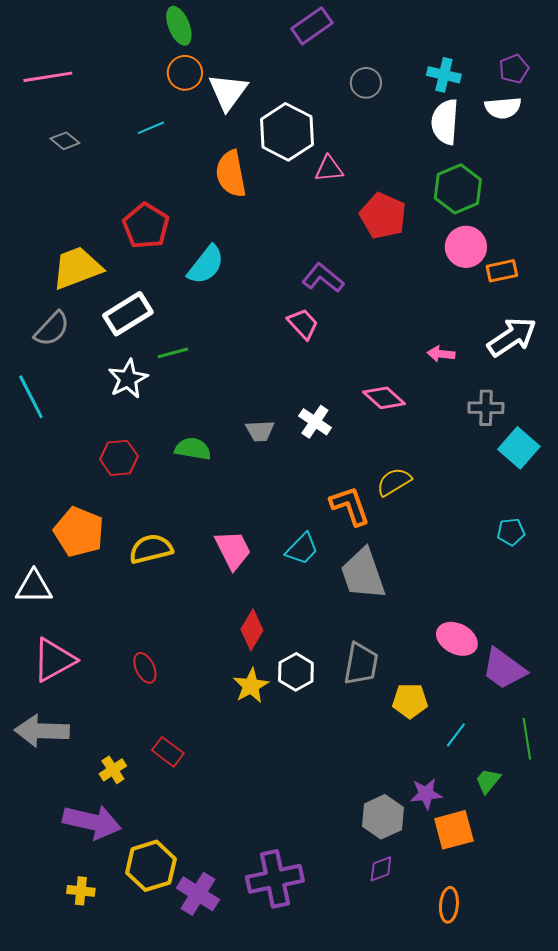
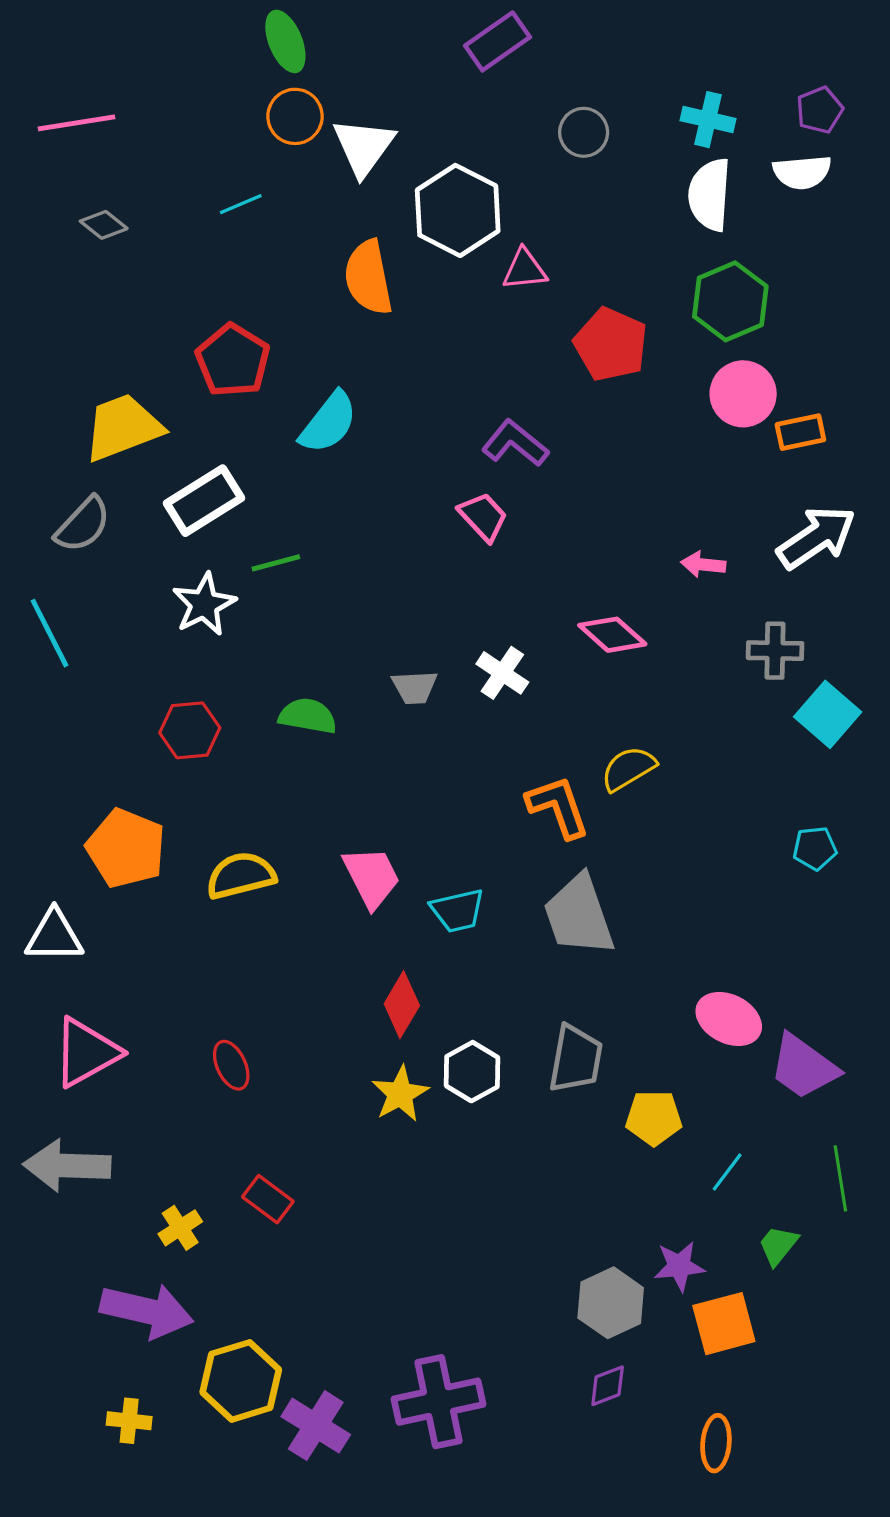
cyan trapezoid: (302, 549) -> (458, 911), moved, turned 33

